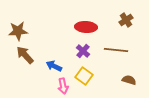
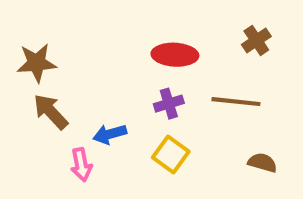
purple cross: (83, 51) -> (169, 104), turned 32
blue arrow: (54, 66) -> (110, 134), turned -42
pink arrow: (63, 86) -> (81, 165), moved

